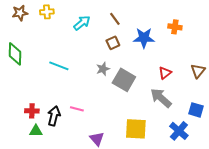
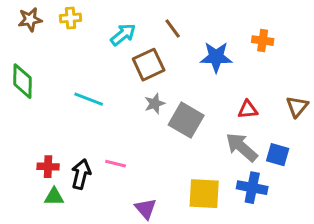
brown square: (113, 43) -> (149, 65), moved, size x1.5
red triangle: (165, 73) -> (248, 110), turned 32
blue square: (196, 110) -> (278, 155), moved
blue cross: (179, 131) -> (252, 188), moved, turned -30

